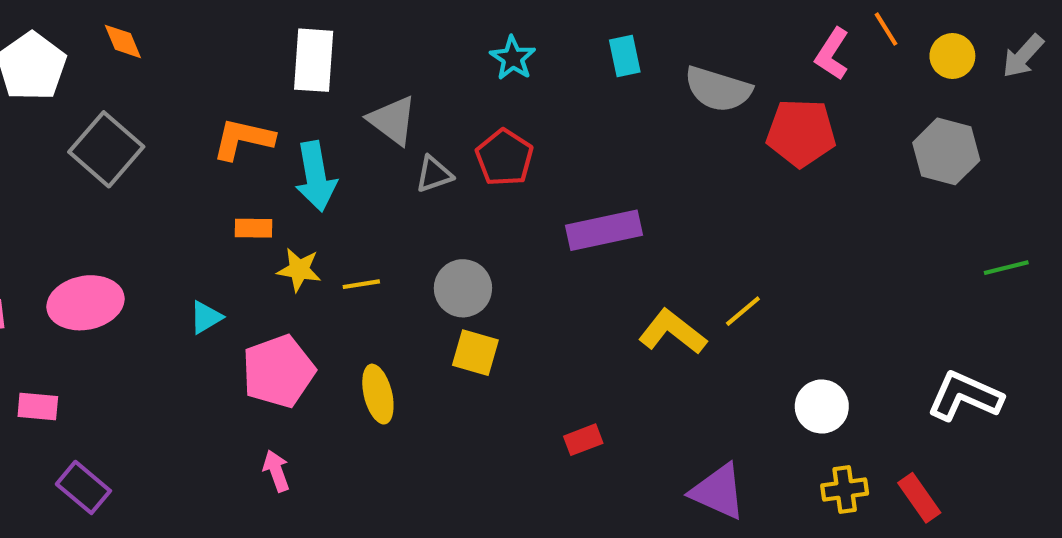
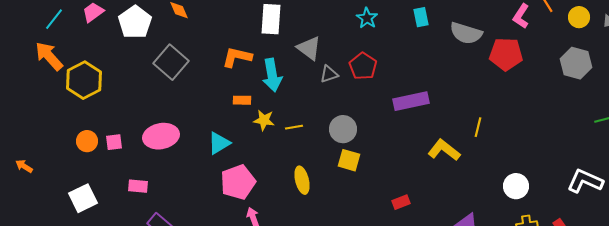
yellow line: (743, 311) -> (478, 127), moved, turned -36
cyan triangle: (206, 317) -> (219, 143), size x1.4
pink pentagon: (278, 371) -> (238, 182), moved

